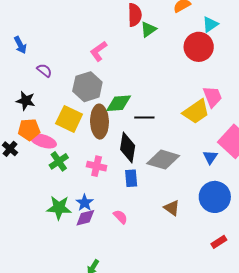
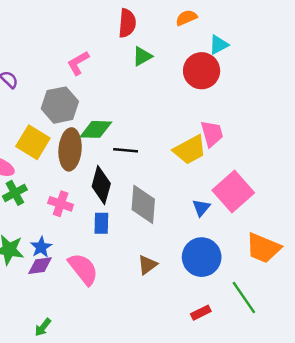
green triangle: (148, 29) -> (142, 56), moved
gray diamond: (163, 160) -> (143, 204), turned 72
brown triangle: (172, 208) -> (147, 265), turned 42
pink semicircle: (120, 217) -> (83, 269), size x1.8

